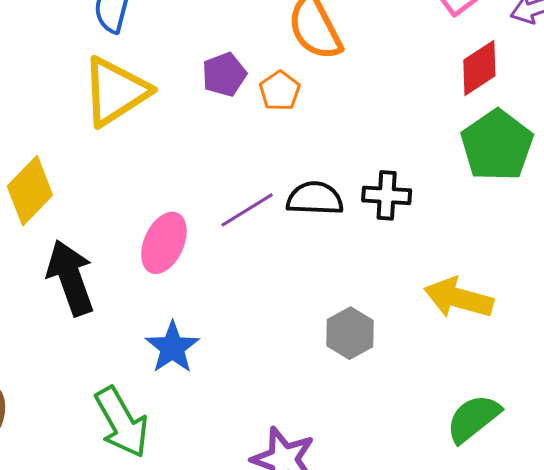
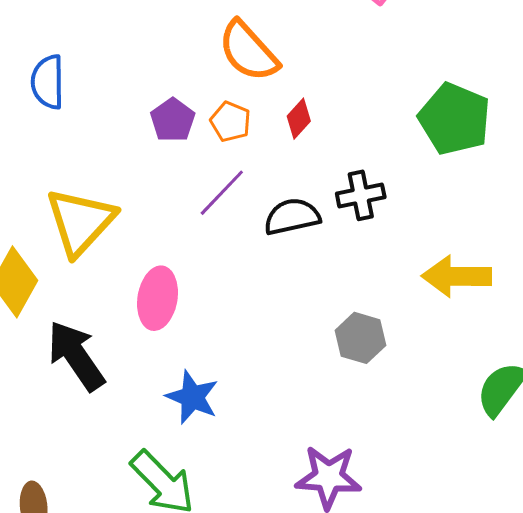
red diamond: (479, 68) -> (299, 119), moved, size x0.7
yellow triangle: (116, 92) -> (80, 222), moved
purple line: (247, 210) -> (222, 193), moved

